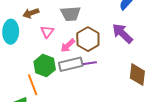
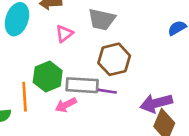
purple arrow: (122, 33) -> (156, 103), moved, turned -75
pink arrow: (68, 46) -> (66, 105), moved

